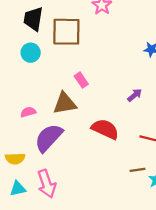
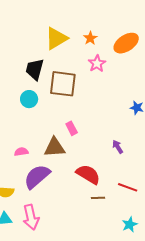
purple arrow: (135, 95) -> (118, 147), turned -88
brown line: (138, 170) -> (98, 198), moved

